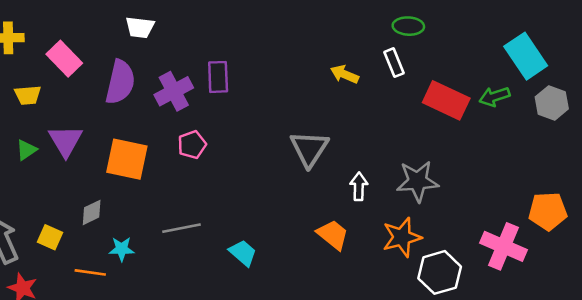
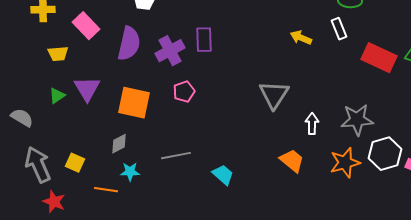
gray diamond: (92, 212) -> (119, 144), moved
white hexagon: (440, 272) -> (385, 154), moved

